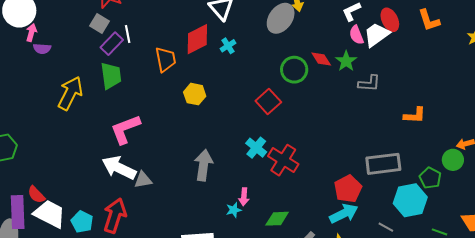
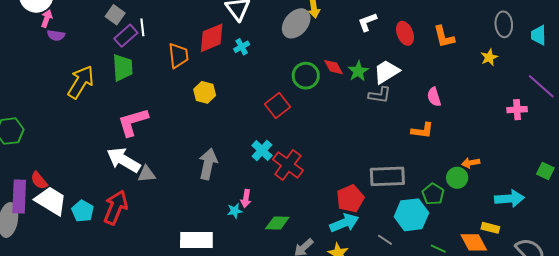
pink semicircle: (356, 35) -> (434, 97), moved
white trapezoid: (377, 35) -> (386, 72), moved

